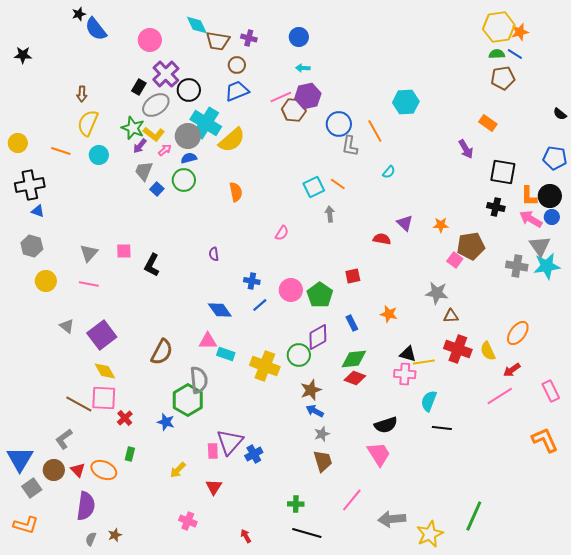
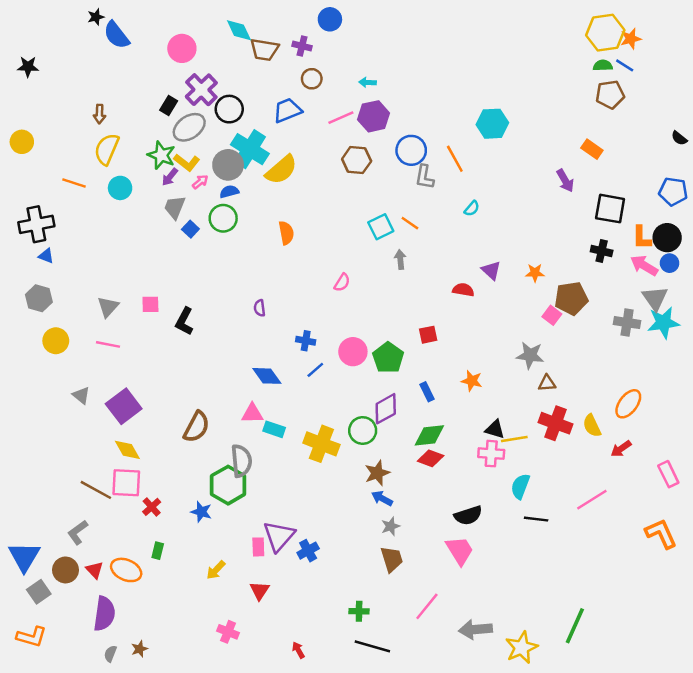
blue circle: (299, 37) -> (330, 19), moved
brown circle: (237, 65) -> (312, 79), moved
brown hexagon: (294, 110) -> (357, 160), moved
yellow circle: (18, 143) -> (22, 142), moved
pink line: (500, 396) -> (592, 500), moved

